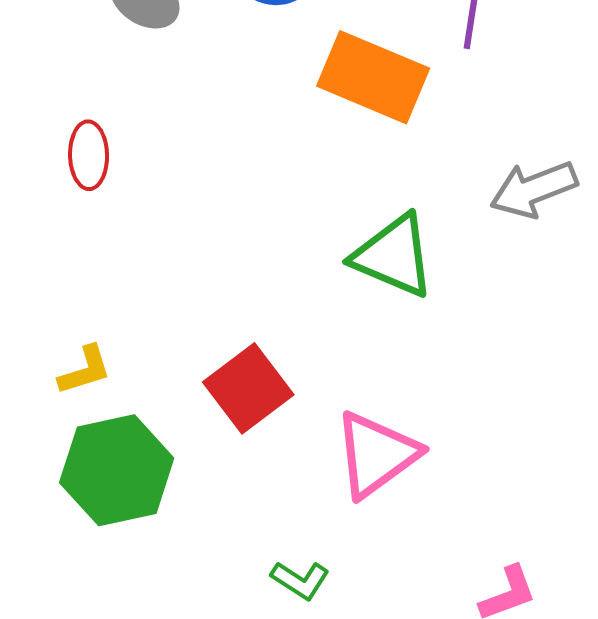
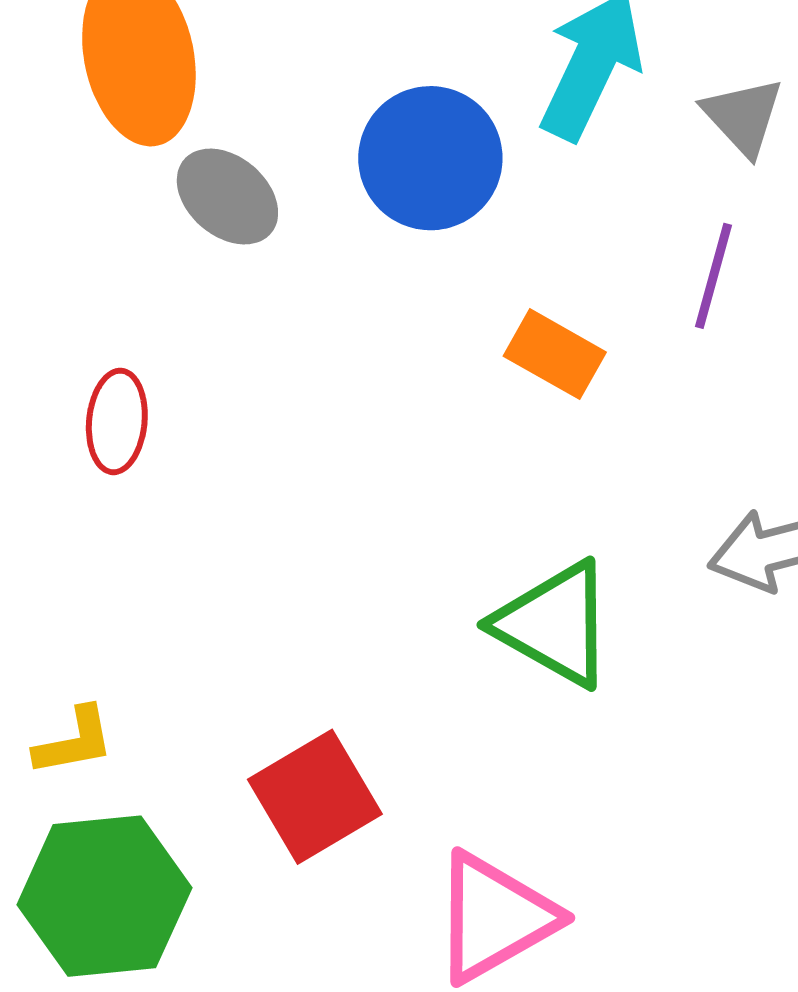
orange rectangle: (373, 77) -> (555, 354), size x0.6

